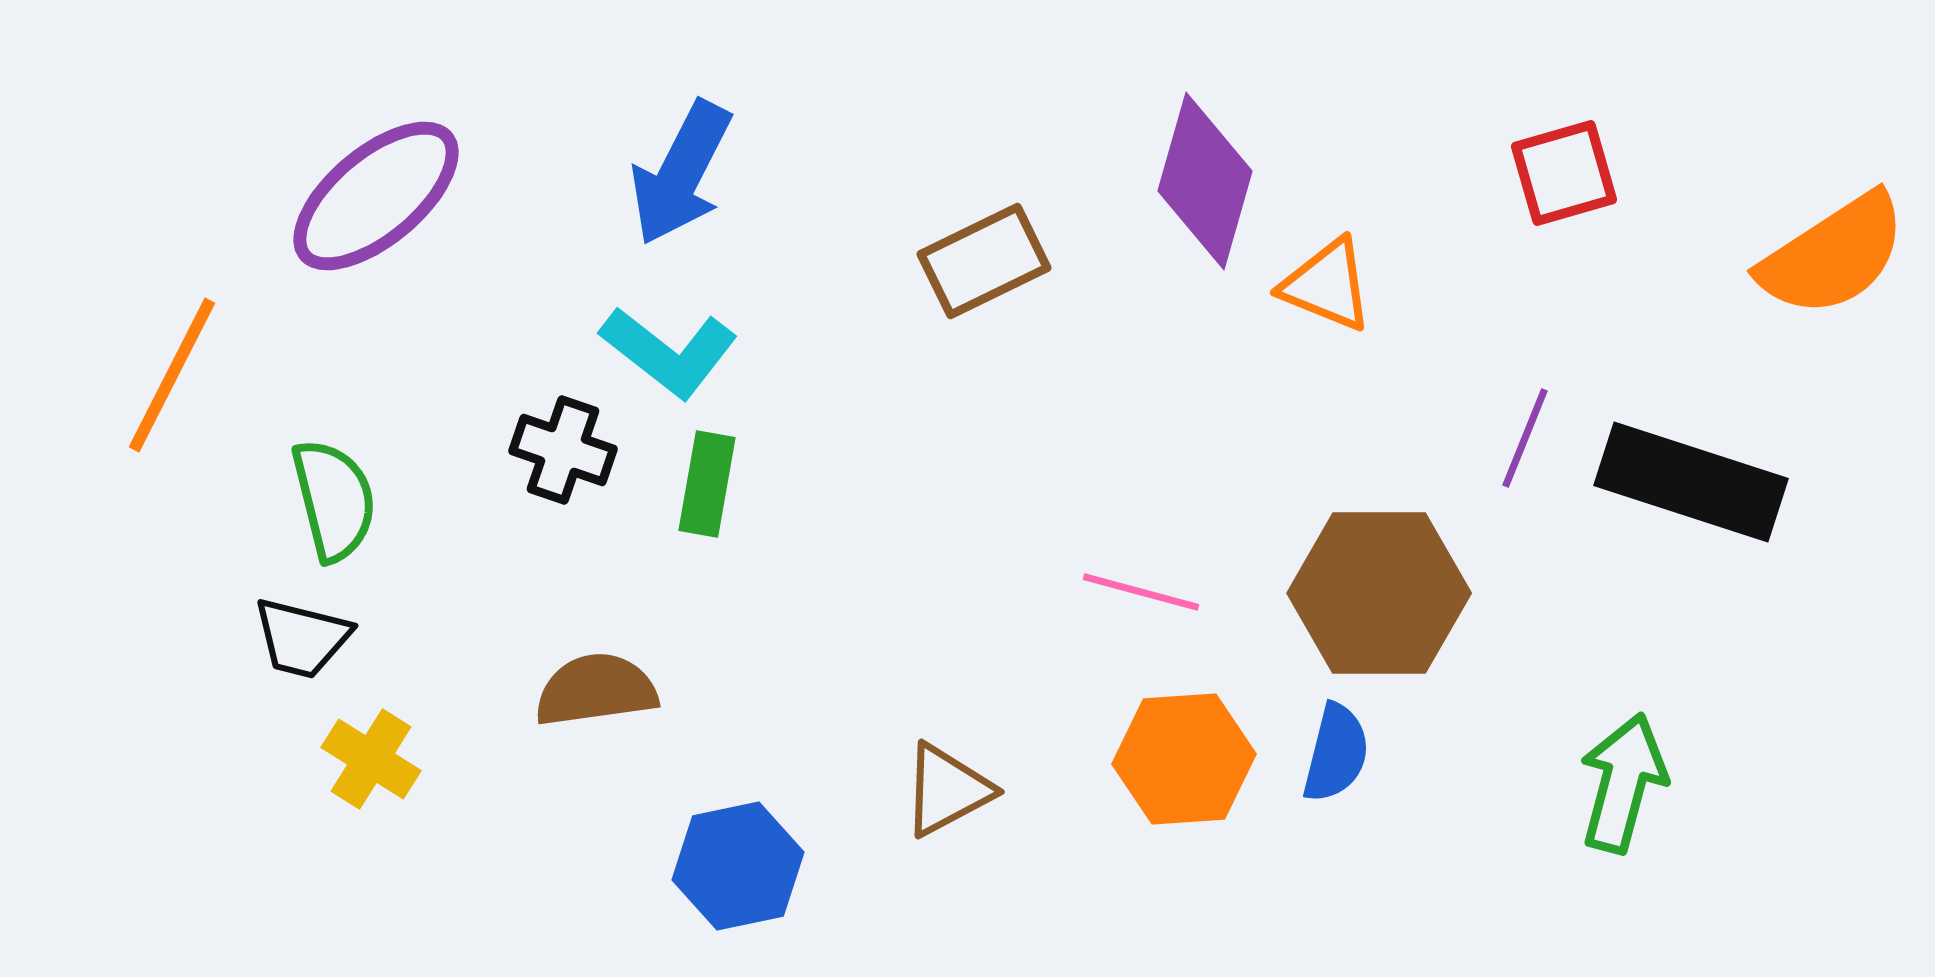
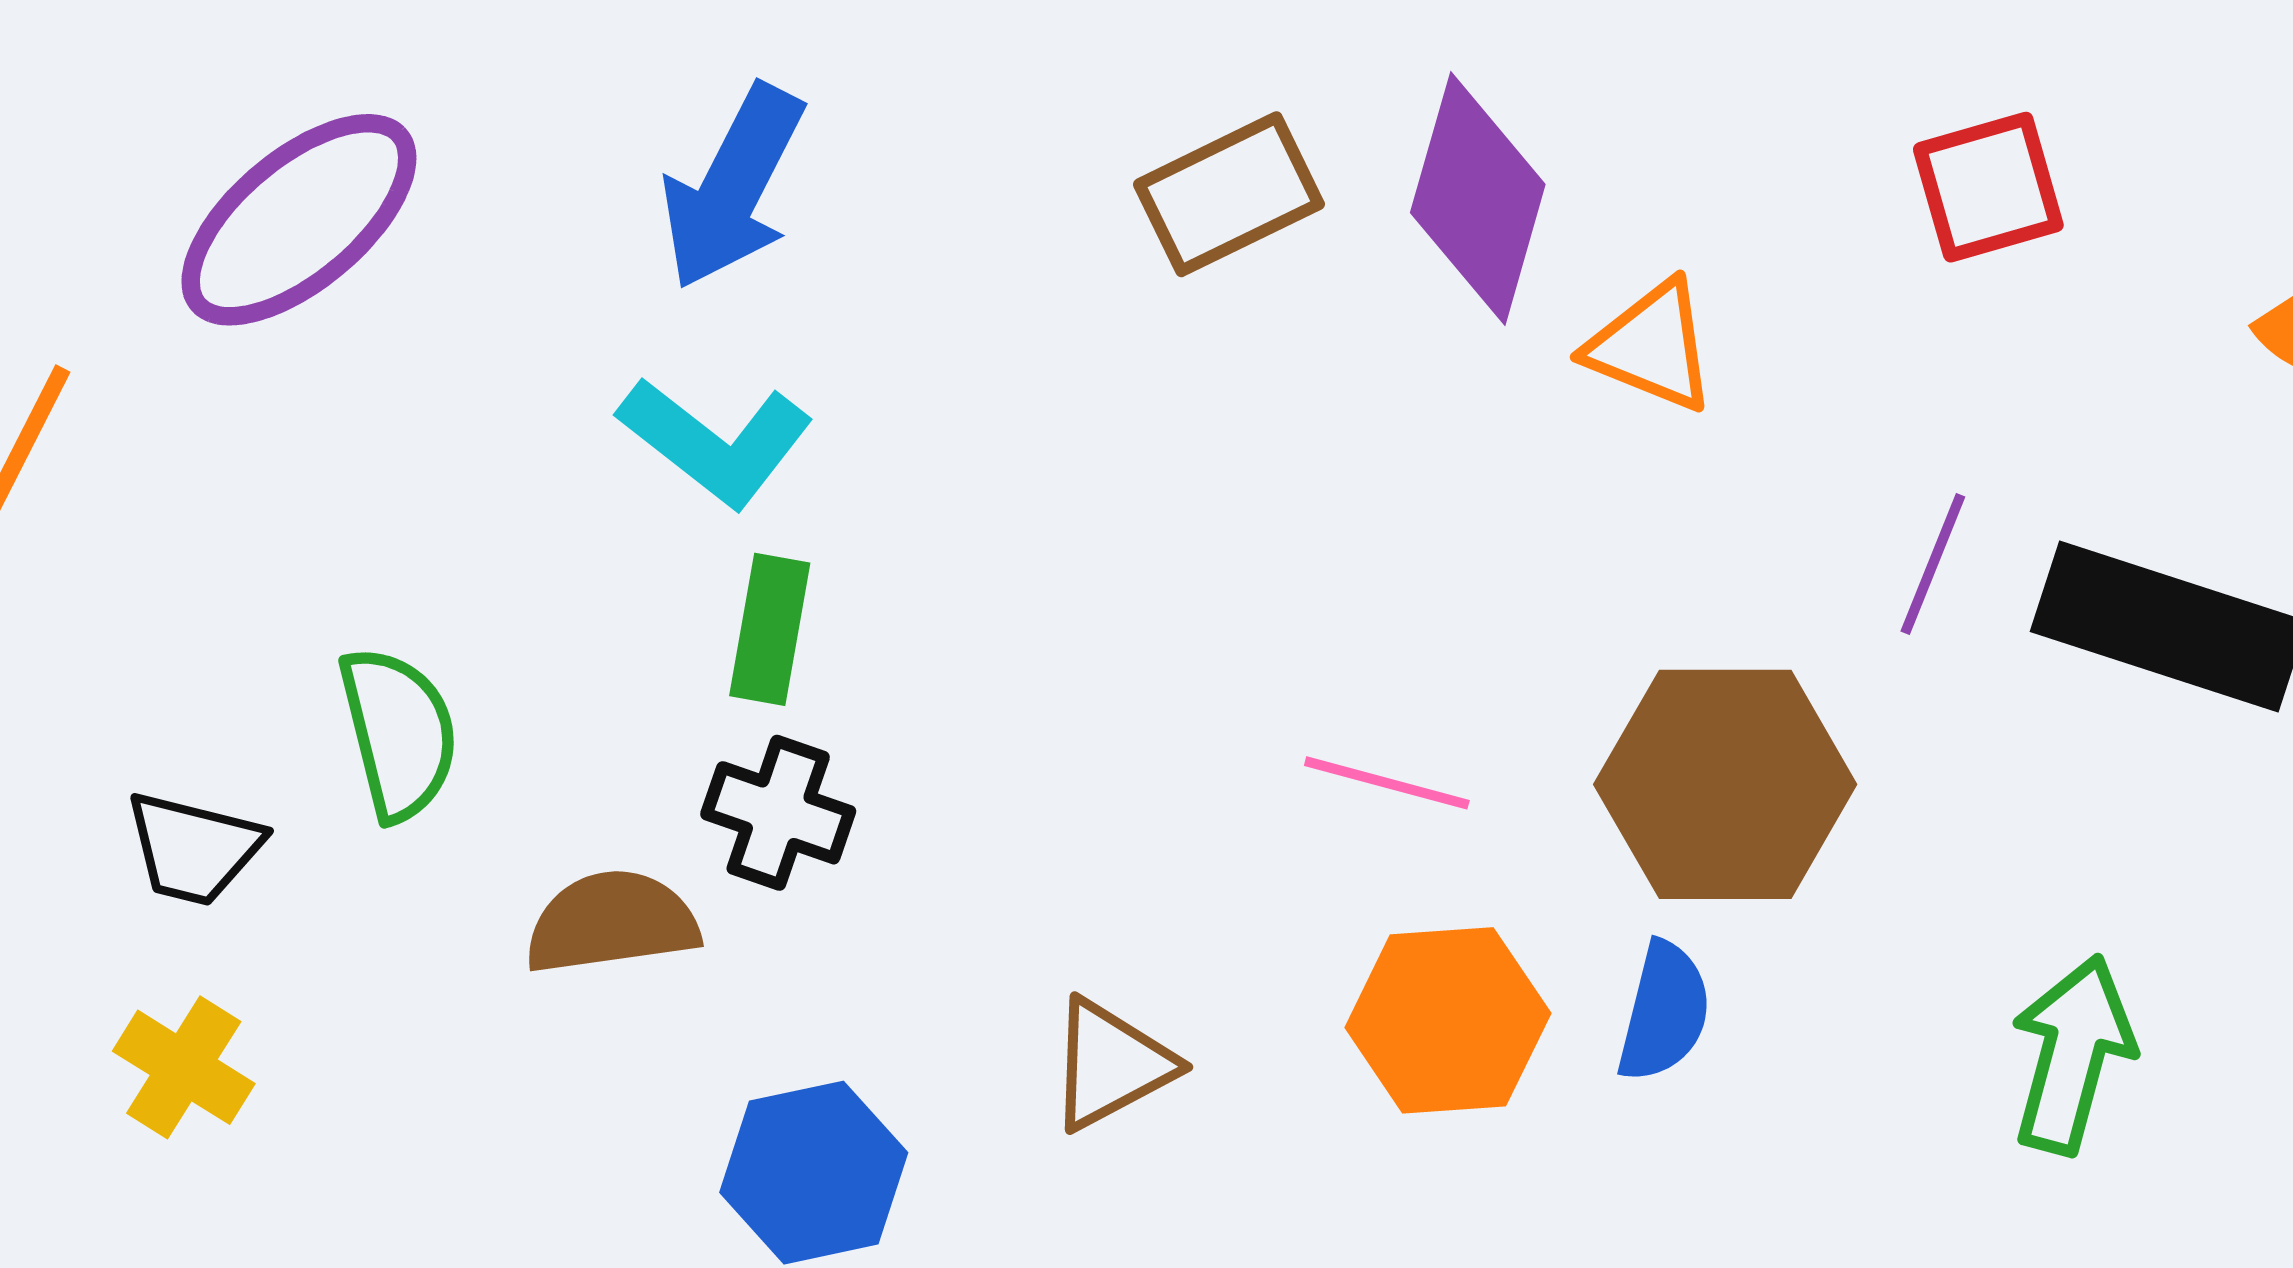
brown rectangle: (984, 261) -> (1229, 194), moved
black cross: (563, 450) -> (778, 813), moved
green semicircle: (334, 500) -> (399, 733), moved
yellow cross: (371, 759) -> (184, 1067), moved

